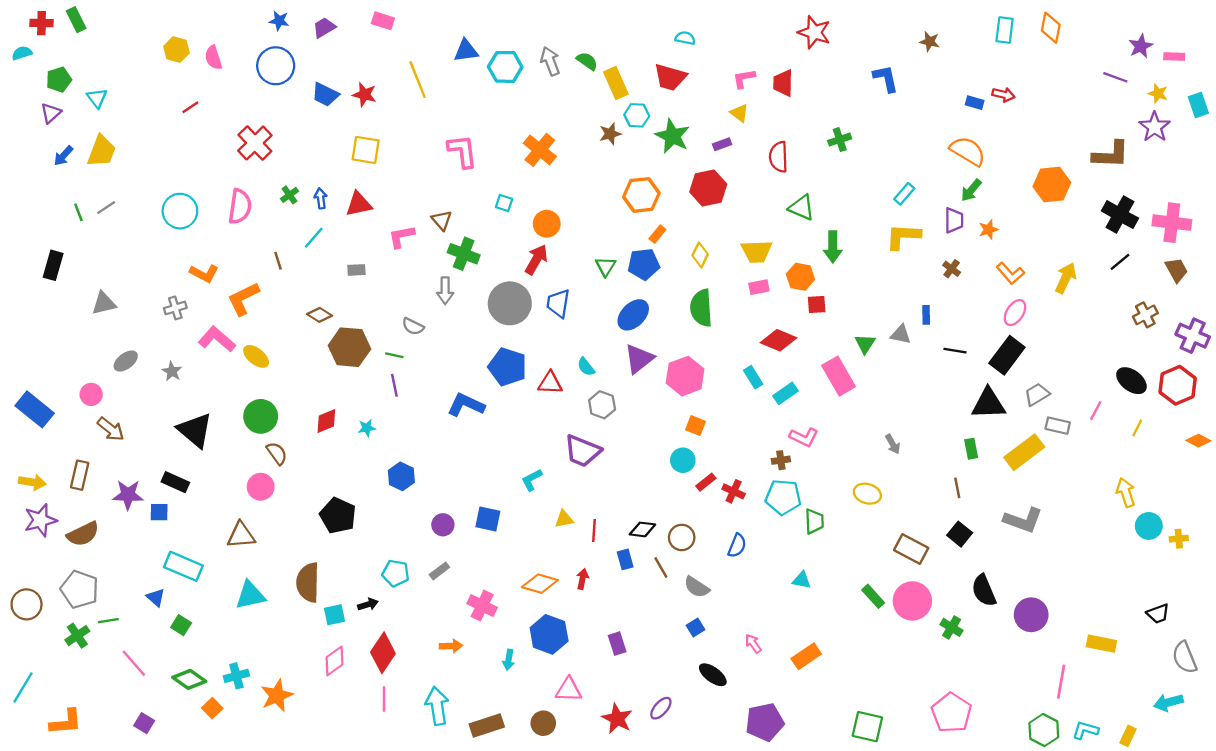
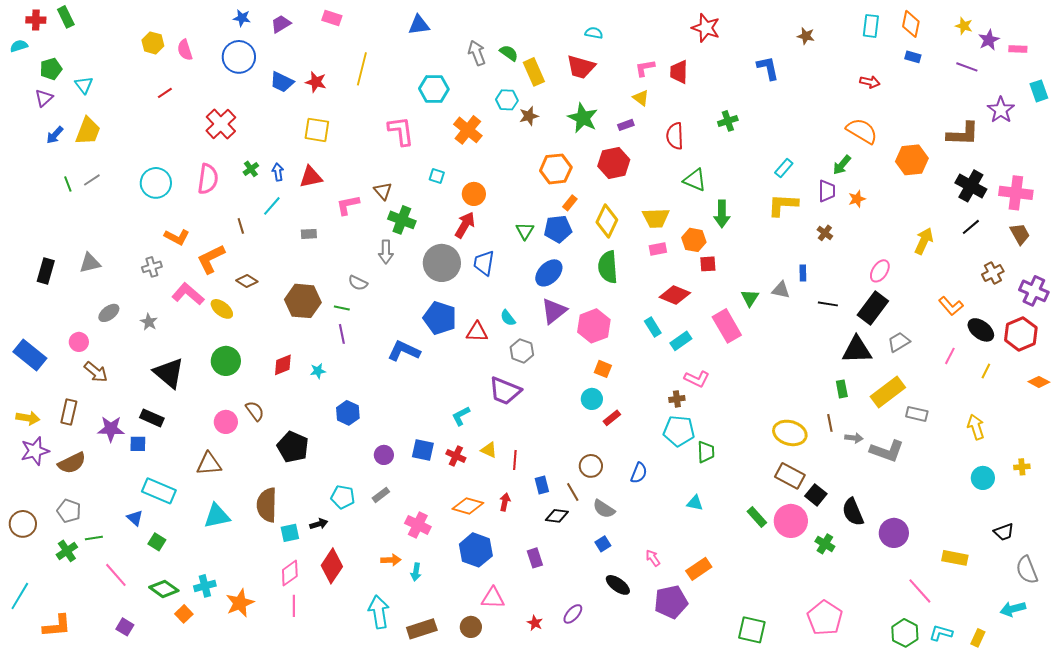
blue triangle: (466, 51) -> (419, 25), moved
cyan hexagon: (505, 67) -> (434, 89), moved
yellow line: (418, 80) -> (362, 69), turned 36
yellow star: (1158, 93) -> (964, 26), moved
blue rectangle: (975, 103) -> (913, 57), moved
cyan hexagon: (637, 115) -> (507, 100), moved
orange semicircle: (968, 151) -> (862, 131), moved
yellow diamond: (700, 255) -> (607, 221), size x1.5
black rectangle: (53, 265) -> (46, 271), moved
orange L-shape: (1010, 273) -> (951, 306), moved
brown diamond: (319, 315) -> (247, 281), moved
gray rectangle: (1058, 426) -> (917, 414), moved
gray arrow: (893, 444) -> (854, 438), moved, turned -54
brown semicircle: (277, 453) -> (255, 411), moved
red cross: (734, 491) -> (456, 456), moved
yellow ellipse: (867, 494) -> (790, 433), moved, size x1.4
yellow triangle: (564, 519) -> (489, 450), turned 36
cyan circle: (1149, 526) -> (983, 478), moved
black diamond: (642, 529) -> (557, 516), moved
black square: (960, 534) -> (816, 495), moved
gray pentagon: (80, 589) -> (69, 511), size x0.7
cyan arrow: (509, 660) -> (416, 572), moved
pink line: (1061, 682) -> (920, 591), turned -52
pink line: (384, 699) -> (294, 606), moved
red star: (617, 719) -> (535, 623), size x0.6
purple pentagon: (765, 722) -> (671, 602), moved

